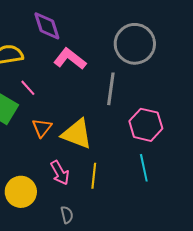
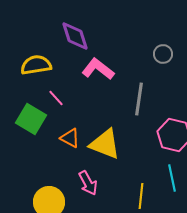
gray circle: (135, 44) -> (163, 54), size x0.5
orange triangle: (42, 128) -> (70, 138), turned -40
yellow line: (94, 176) -> (141, 196), moved

